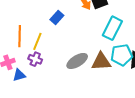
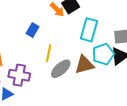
yellow line: (37, 41) -> (49, 53), moved
purple cross: (35, 59) -> (19, 75), size x1.5

